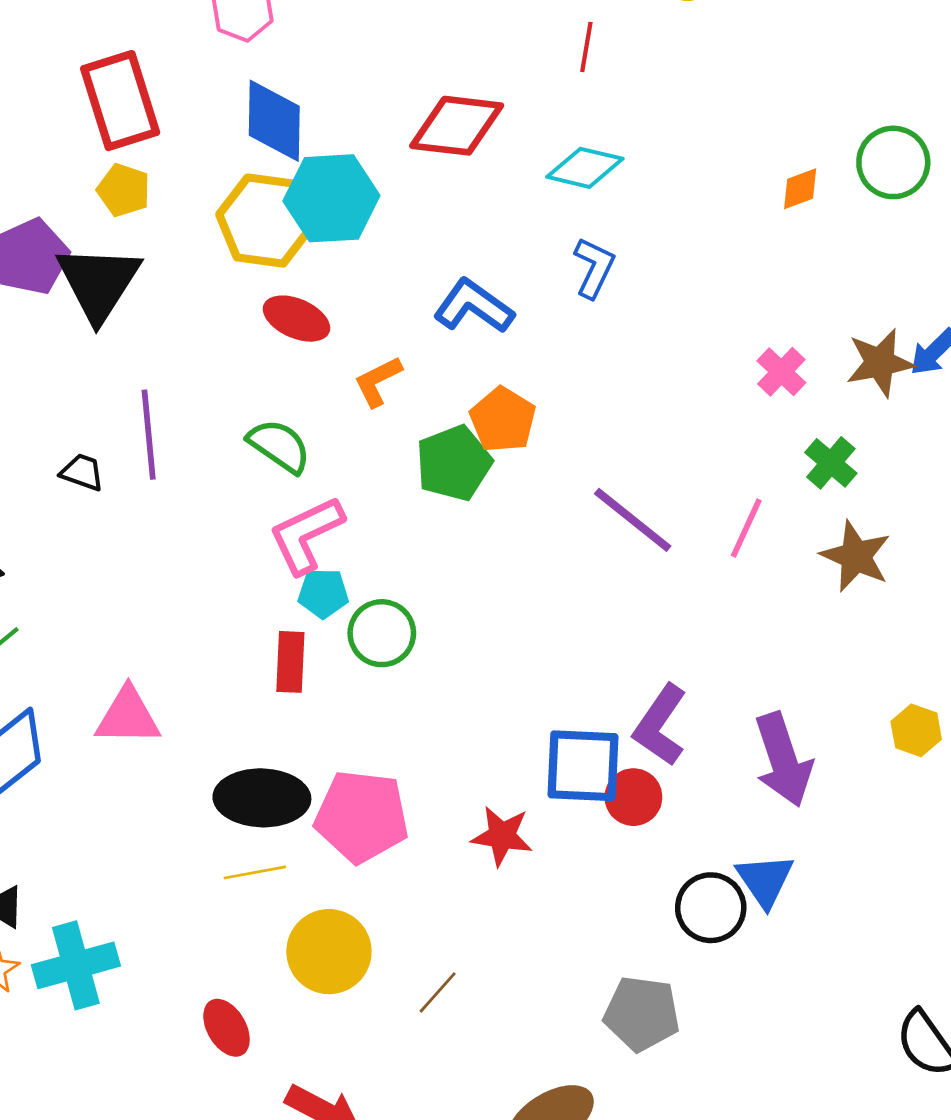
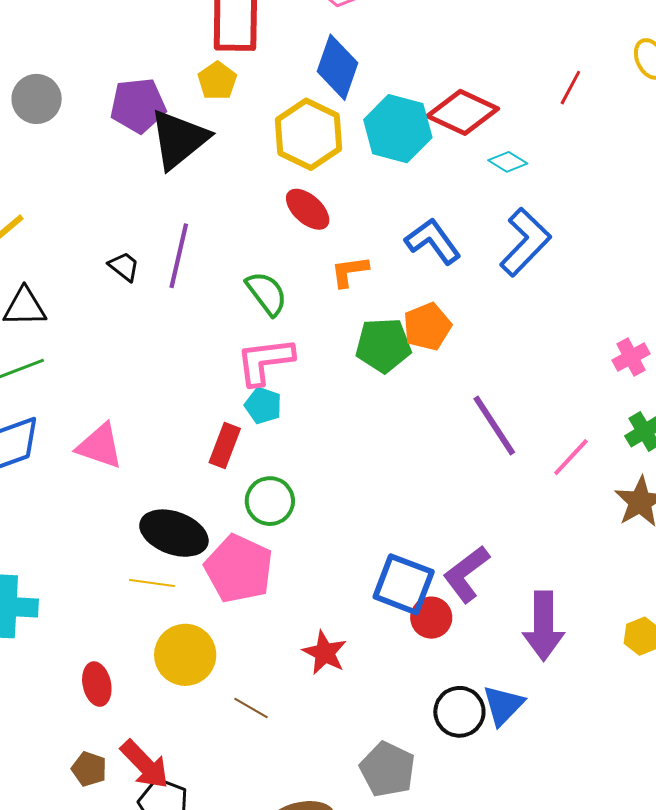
cyan diamond: (585, 168) -> (508, 162), moved, size x0.7
cyan hexagon: (331, 198) -> (398, 129), moved
blue L-shape: (594, 268) -> (525, 242), size x1.5
green circle: (382, 633) -> (270, 501), moved
red star: (502, 836) -> (325, 653), moved
brown line: (438, 992) -> (251, 708), turned 60

